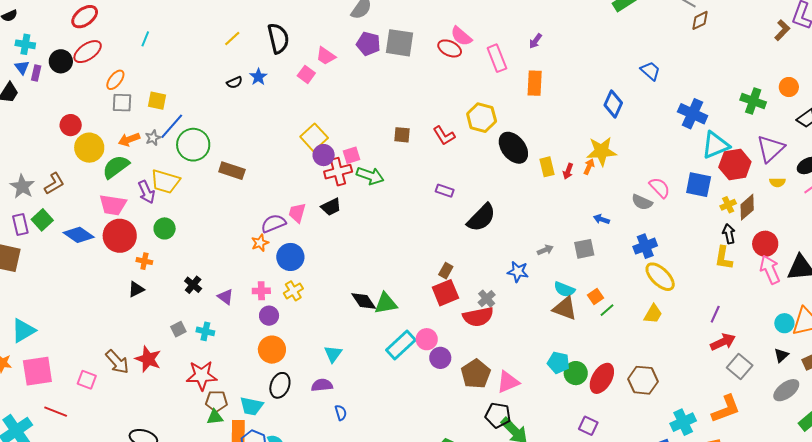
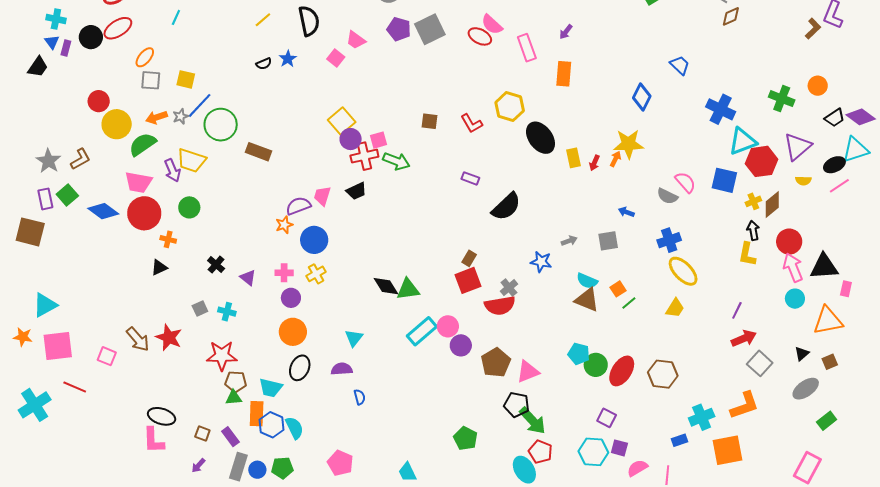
gray square: (399, 43) -> (430, 29), turned -36
cyan circle: (784, 323) -> (795, 299), moved

